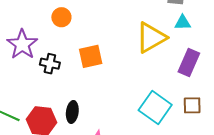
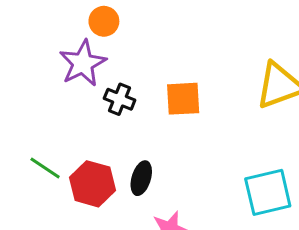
orange circle: (61, 17) -> (104, 21), moved
cyan square: (155, 107) -> (268, 192), turned 32

